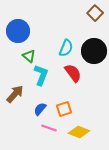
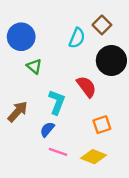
brown square: (95, 13) -> (102, 25), moved
cyan semicircle: (66, 48) -> (77, 38), moved
cyan L-shape: (41, 75) -> (57, 102), moved
orange square: (64, 109) -> (102, 125), moved

